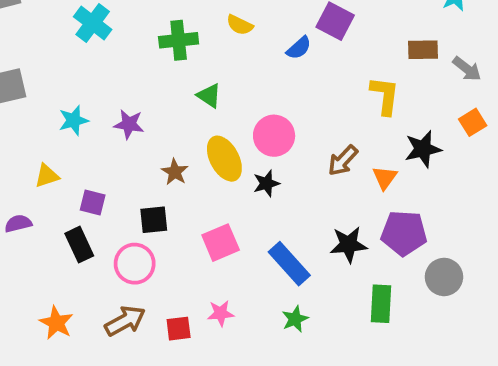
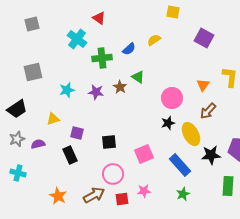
yellow semicircle: (240, 25) -> (154, 40), turned 120
green cross: (179, 40) -> (102, 58), moved
blue semicircle: (299, 48) -> (129, 49), moved
yellow ellipse: (224, 159) -> (191, 134), moved
brown star: (175, 172) -> (120, 87), moved
orange triangle: (385, 178) -> (203, 85), moved
pink circle: (135, 264) -> (113, 174), moved

